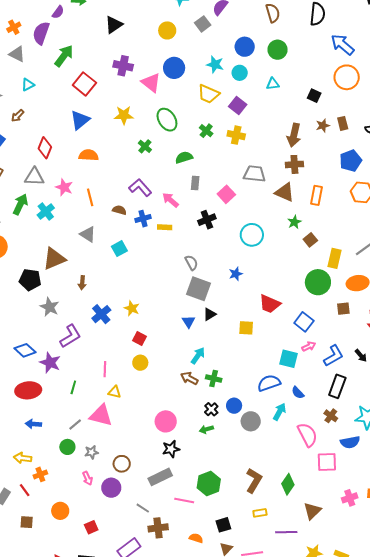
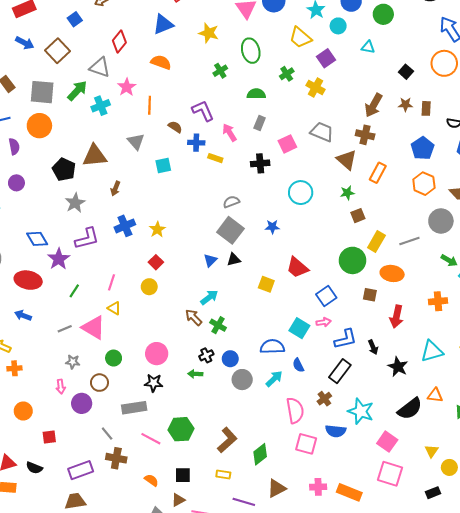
blue pentagon: (351, 161) -> (423, 148), turned -30
gray semicircle: (191, 263) -> (231, 202), turned -98
green circle: (67, 447) -> (114, 358), moved

